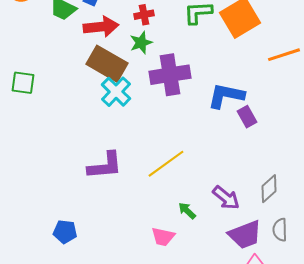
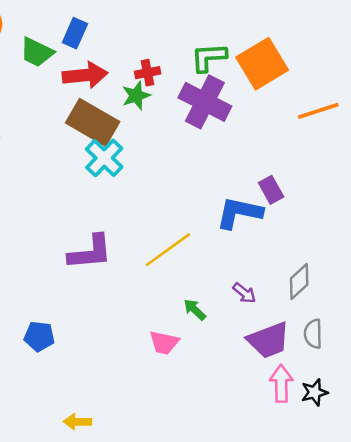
red cross: (144, 15) -> (148, 73), moved
purple cross: (170, 75) -> (205, 102), moved, turned 36
blue L-shape: (226, 96) -> (239, 213), moved
purple arrow: (226, 198) -> (244, 293), size x0.7

